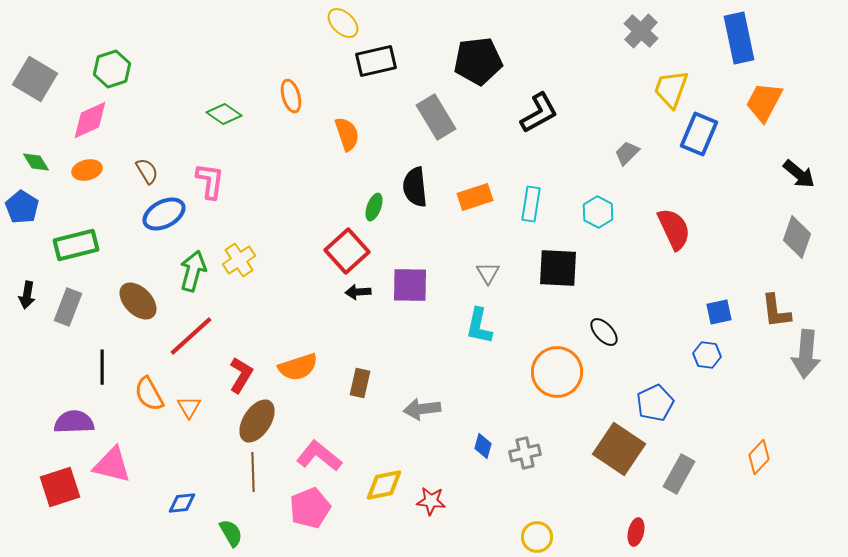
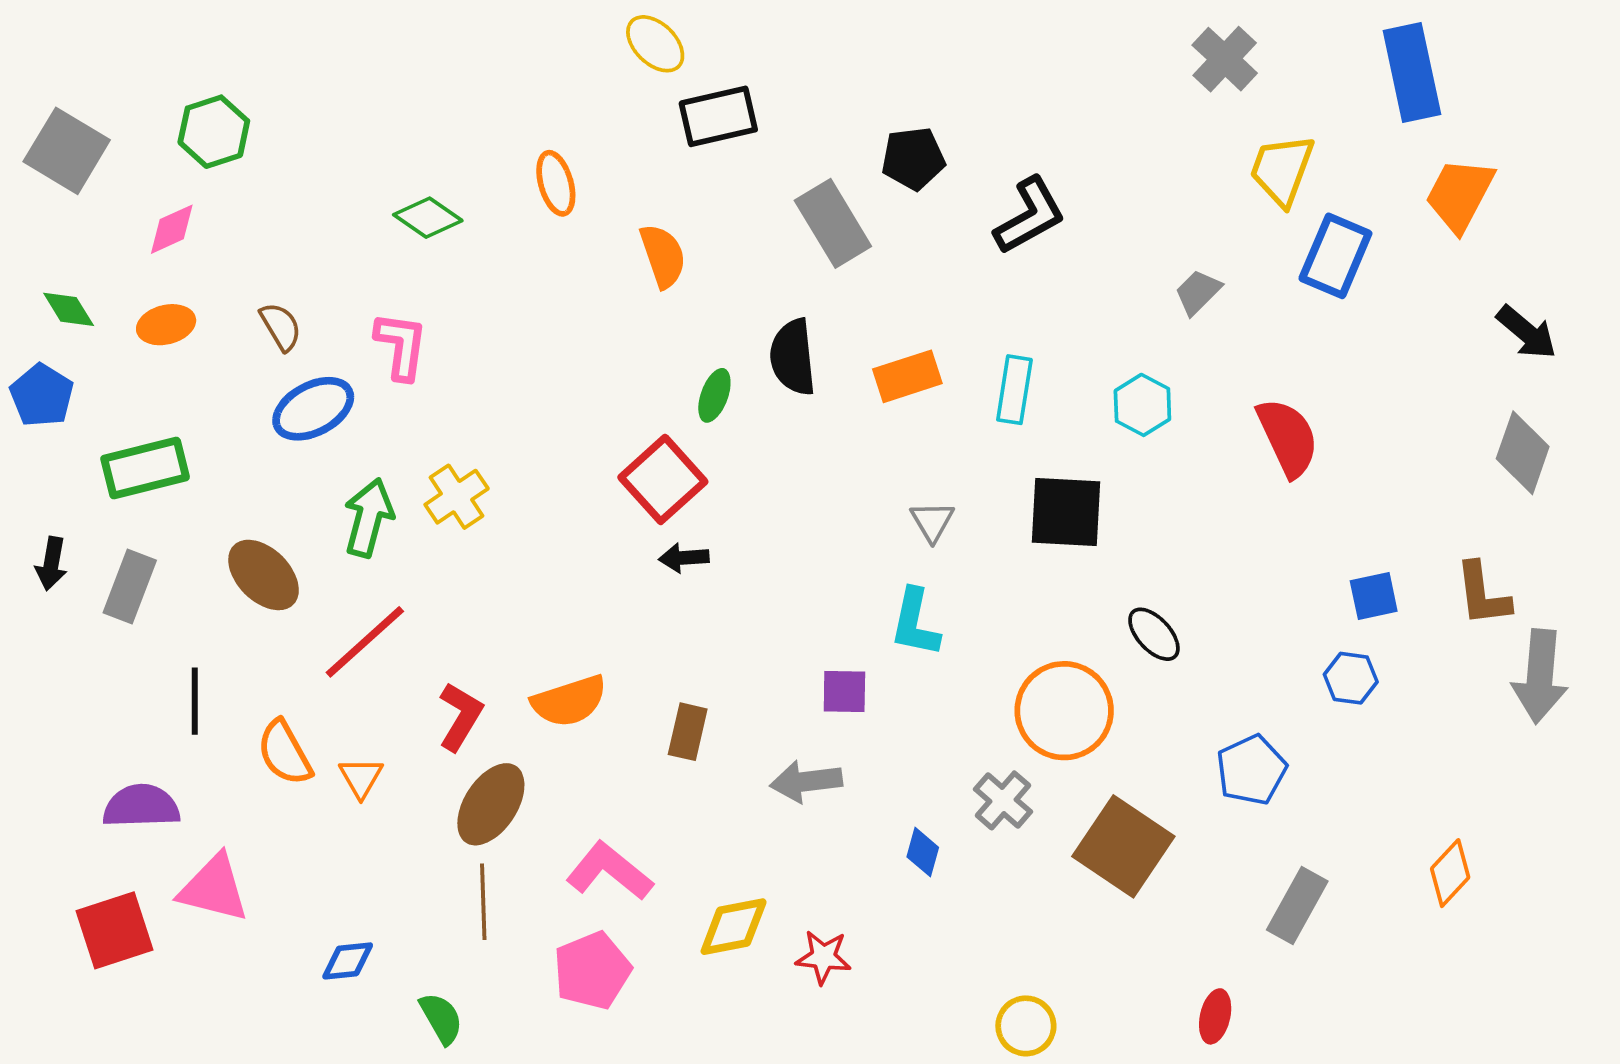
black pentagon: (478, 61) -> (913, 158), moved, size x0.7
pink diamond: (90, 120) -> (172, 229), size x0.7
purple square: (410, 285) -> (844, 692), moved, size x0.7
brown square: (619, 449) -> (1123, 846), moved
gray cross: (525, 453) -> (1003, 800), moved, turned -36

